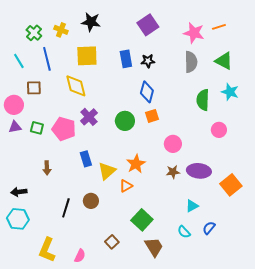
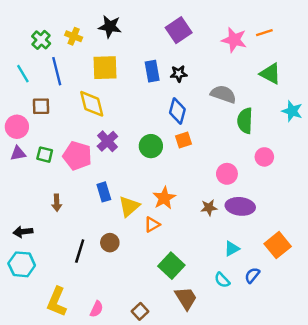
gray semicircle: (191, 62) -> (223, 94), moved, turned -70
cyan star: (230, 92) -> (292, 111), moved
pink circle: (173, 144) -> (227, 174), moved
orange square: (231, 185) -> (278, 245), moved
brown square: (112, 242) -> (140, 311), moved

